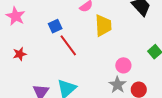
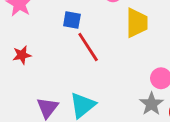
blue square: (55, 26) -> (72, 20), turned 32

